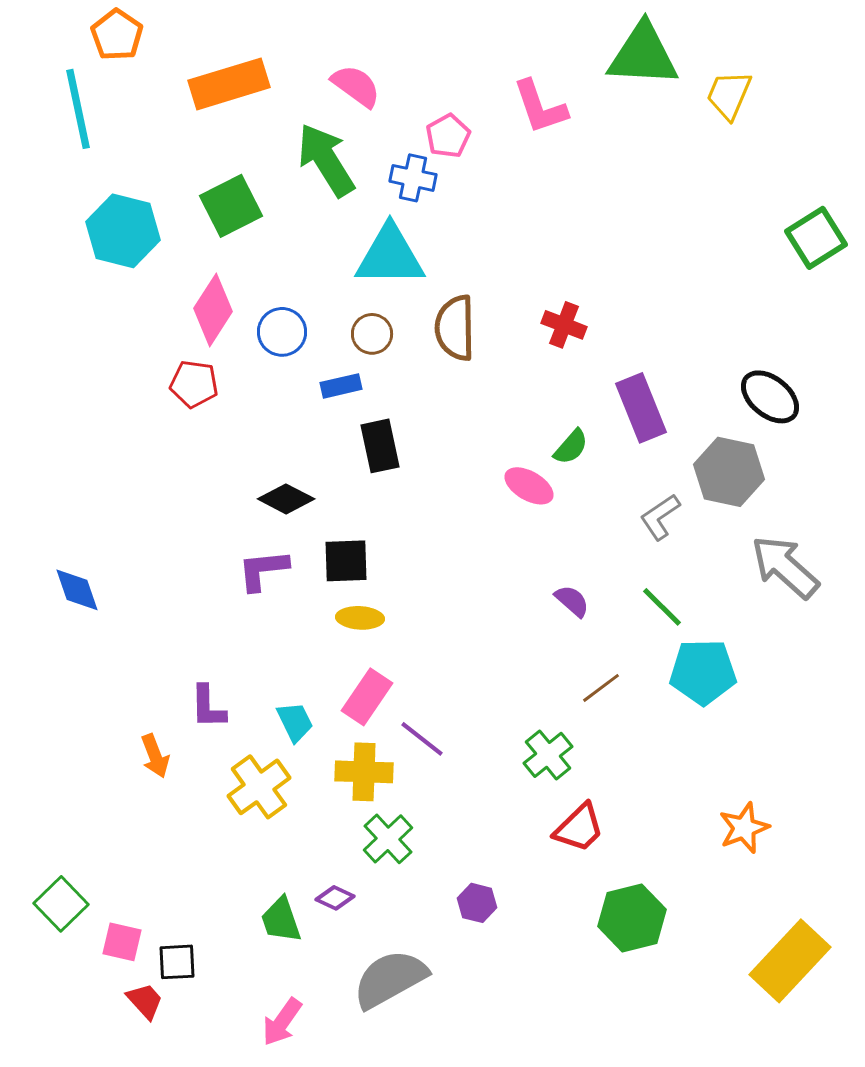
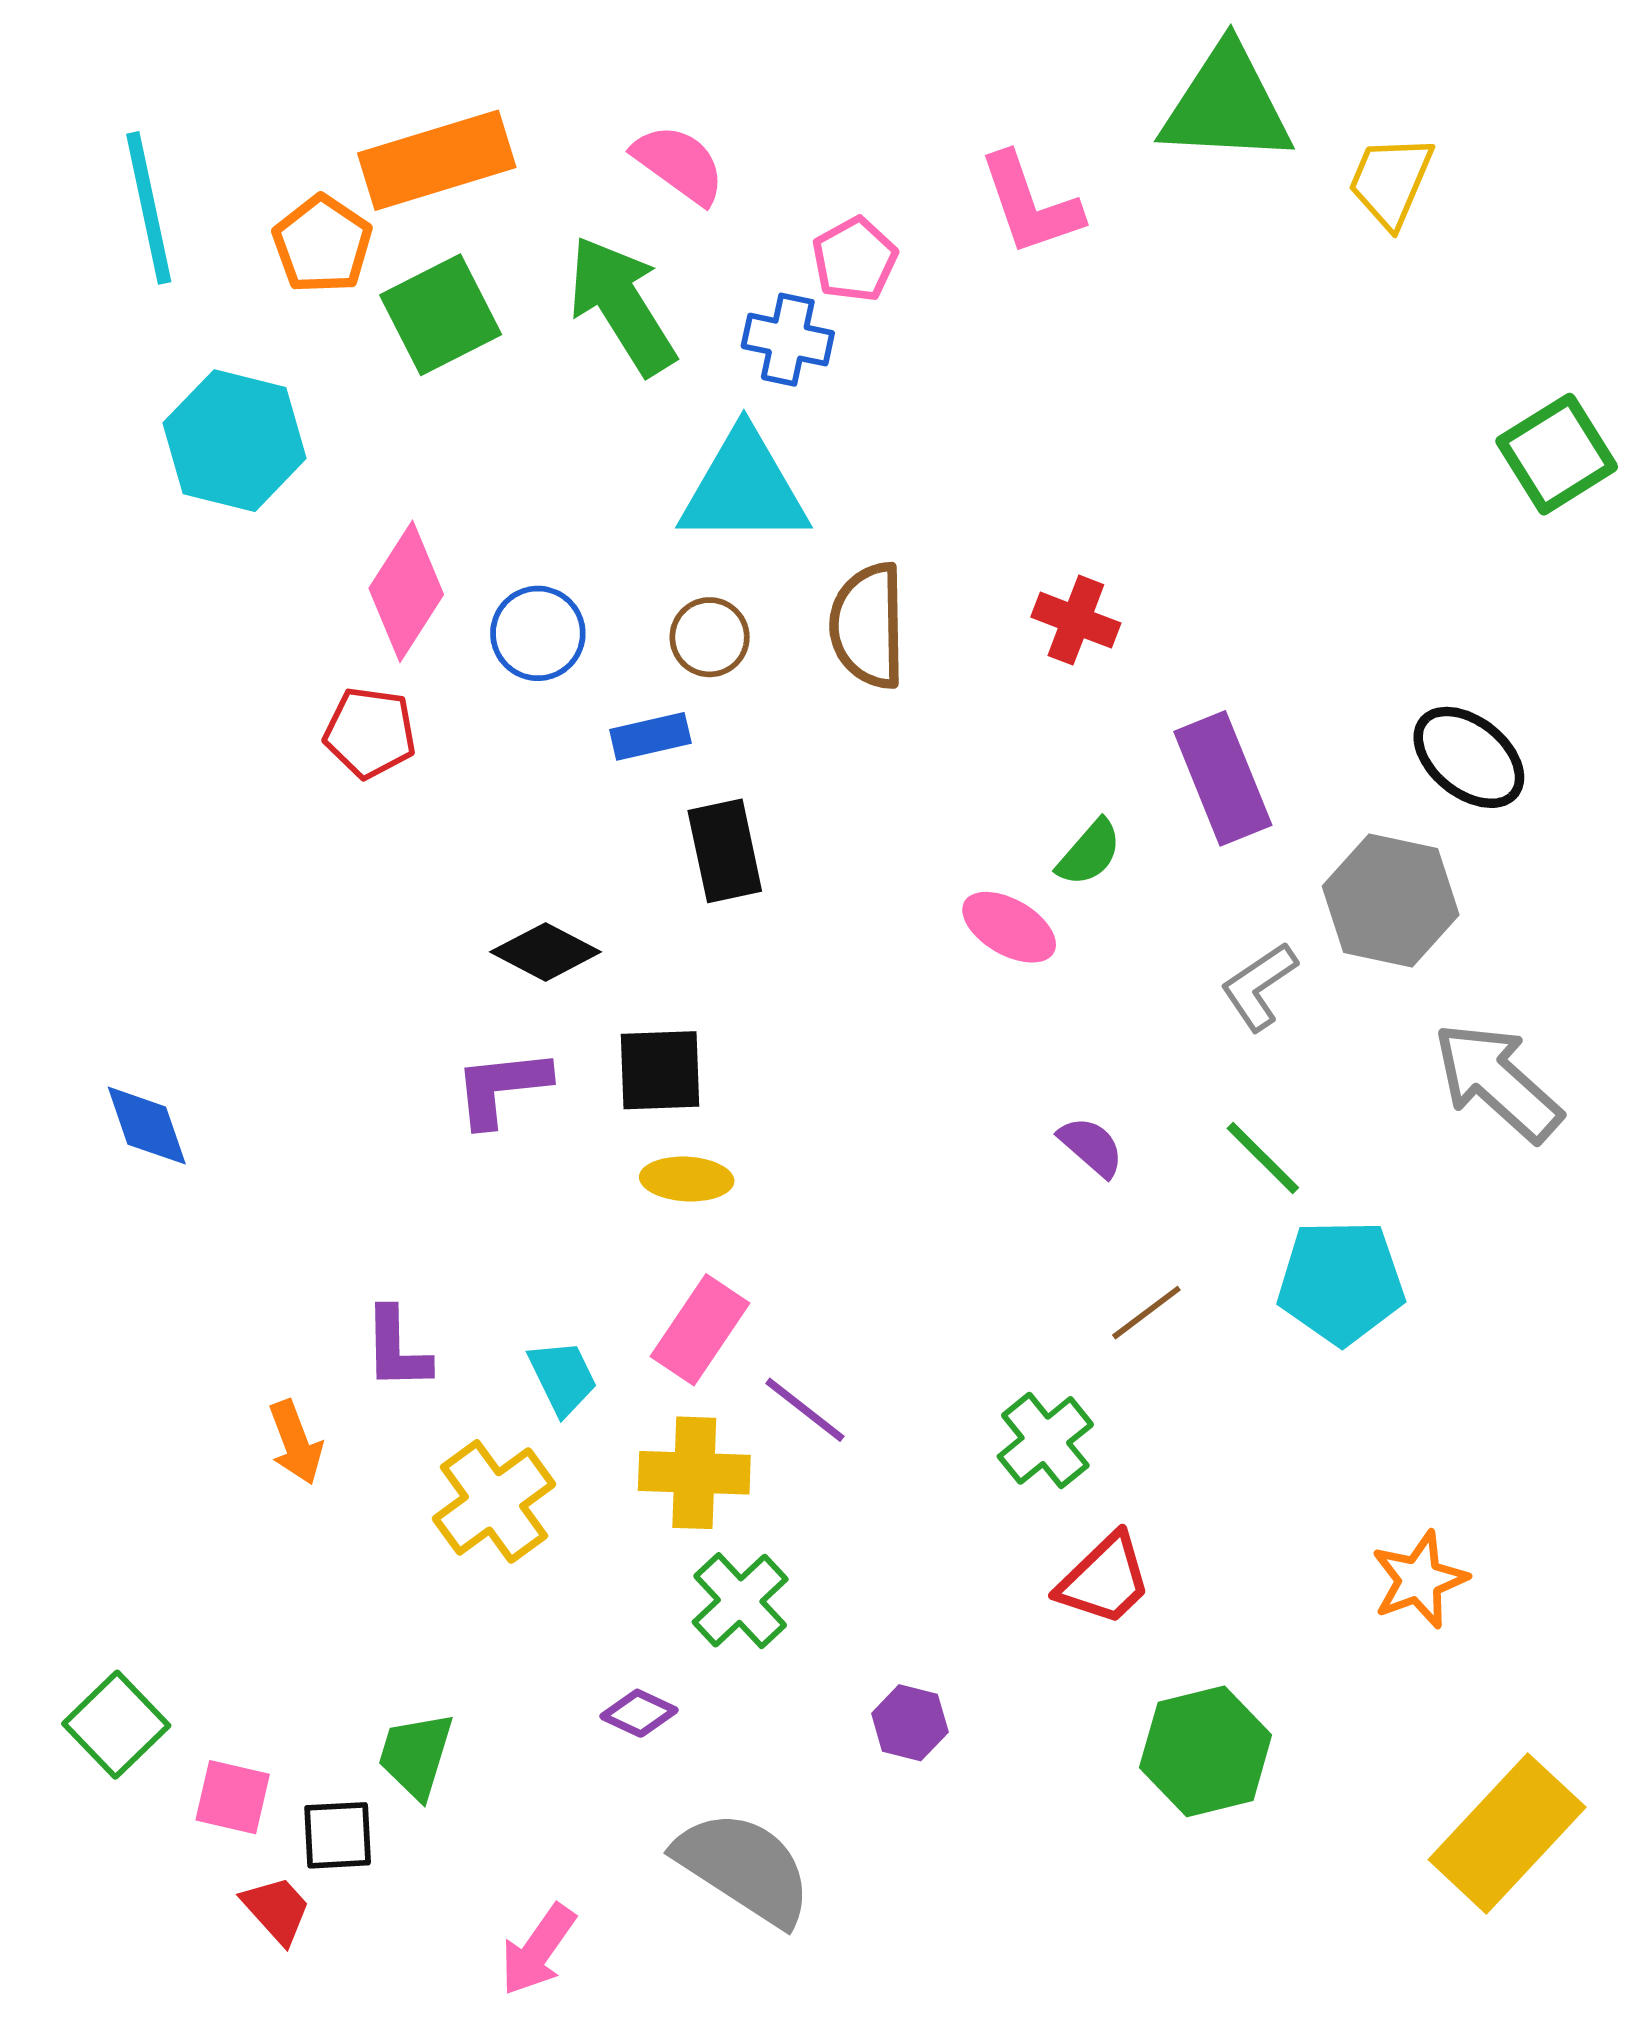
orange pentagon: (117, 35) -> (322, 244), moved
green square: (231, 206) -> (441, 315), moved
green trapezoid: (281, 920) -> (416, 1755), moved, turned 36
gray semicircle: (390, 979) -> (744, 1868), turned 62

